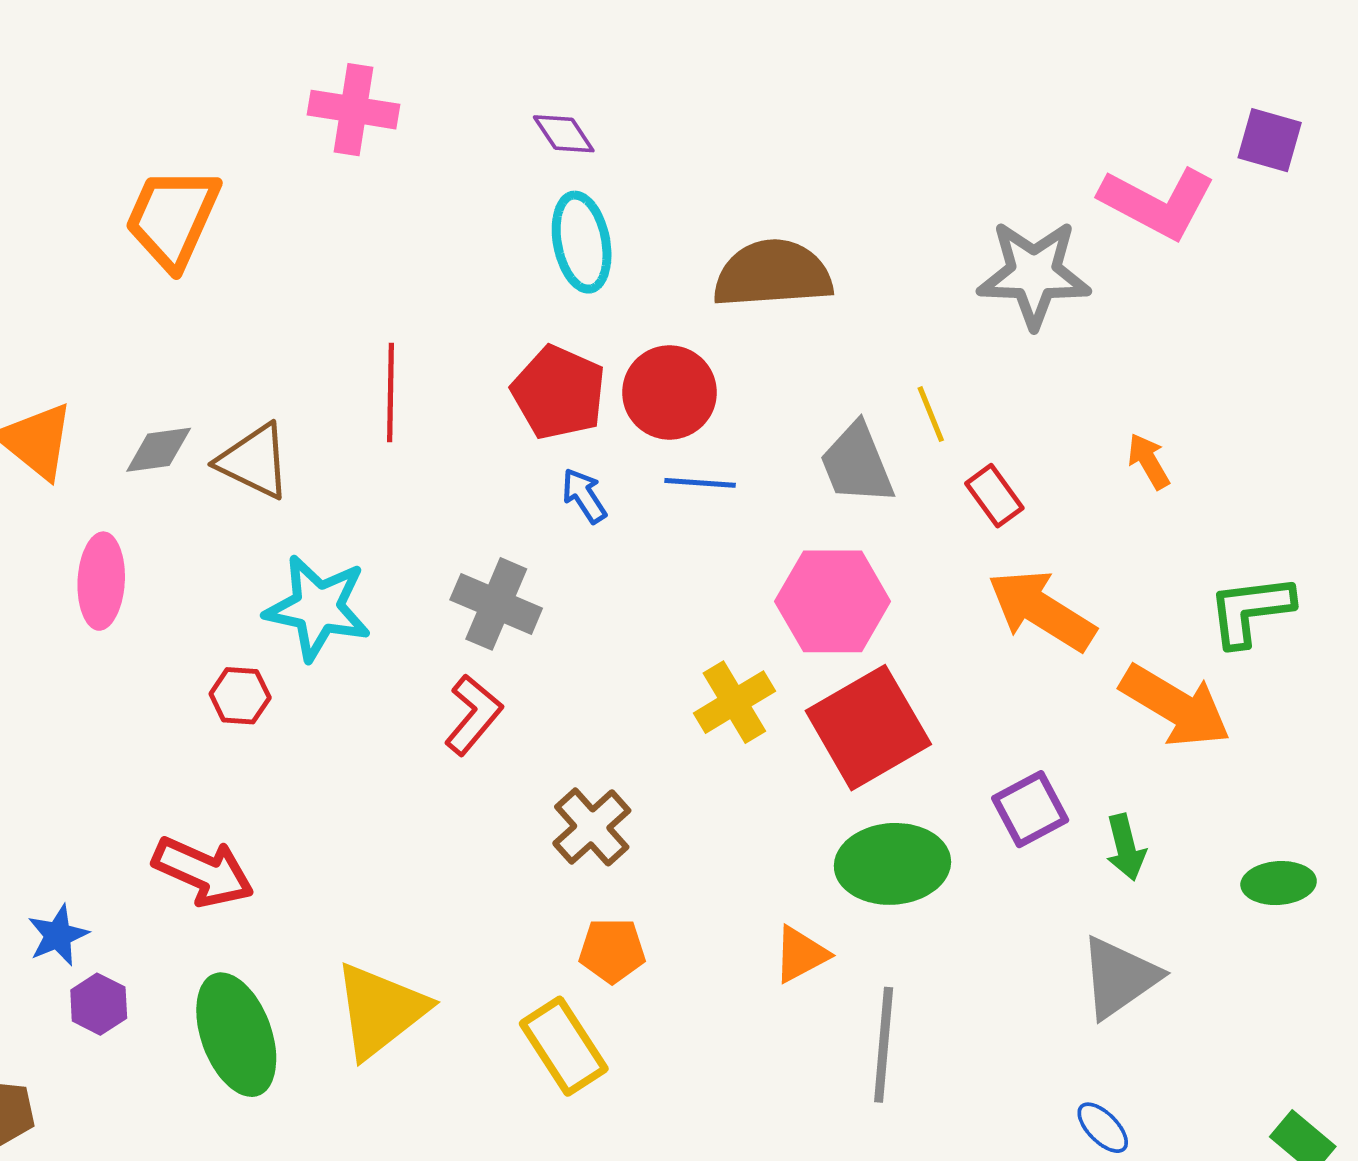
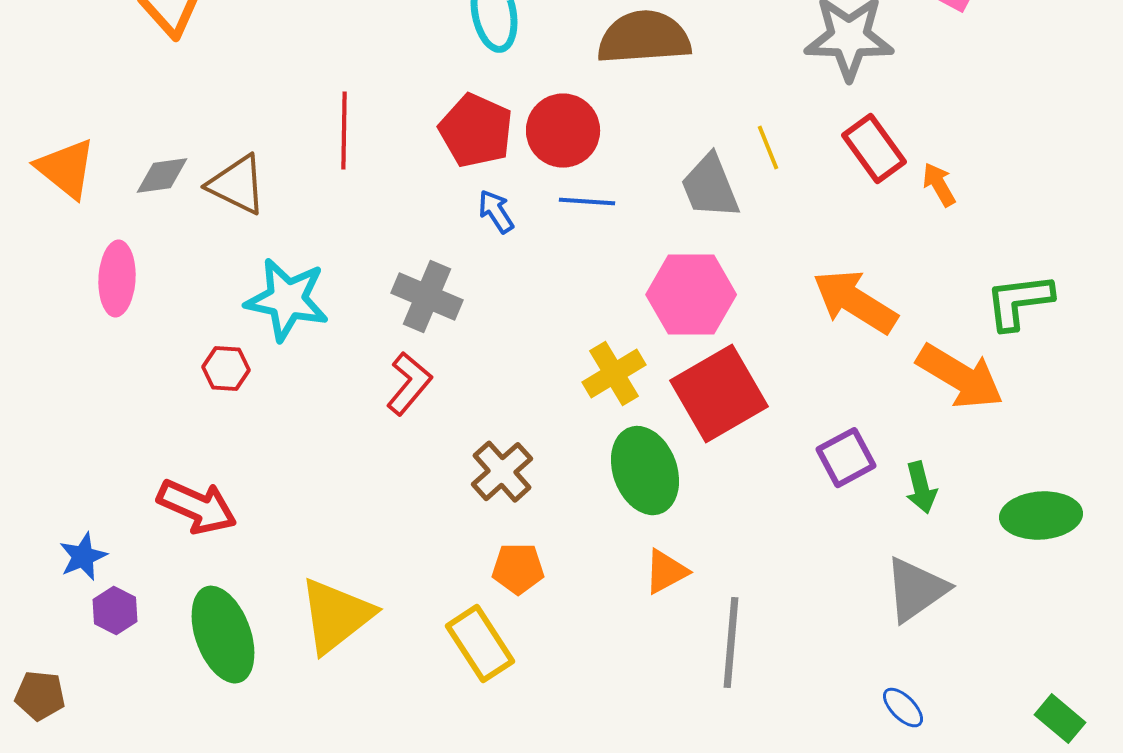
red rectangle: (994, 496) -> (874, 149), moved, size x1.4
green ellipse: (892, 864) -> (645, 471), moved, turned 74
green ellipse: (1279, 883) -> (1041, 516), size x1.4

